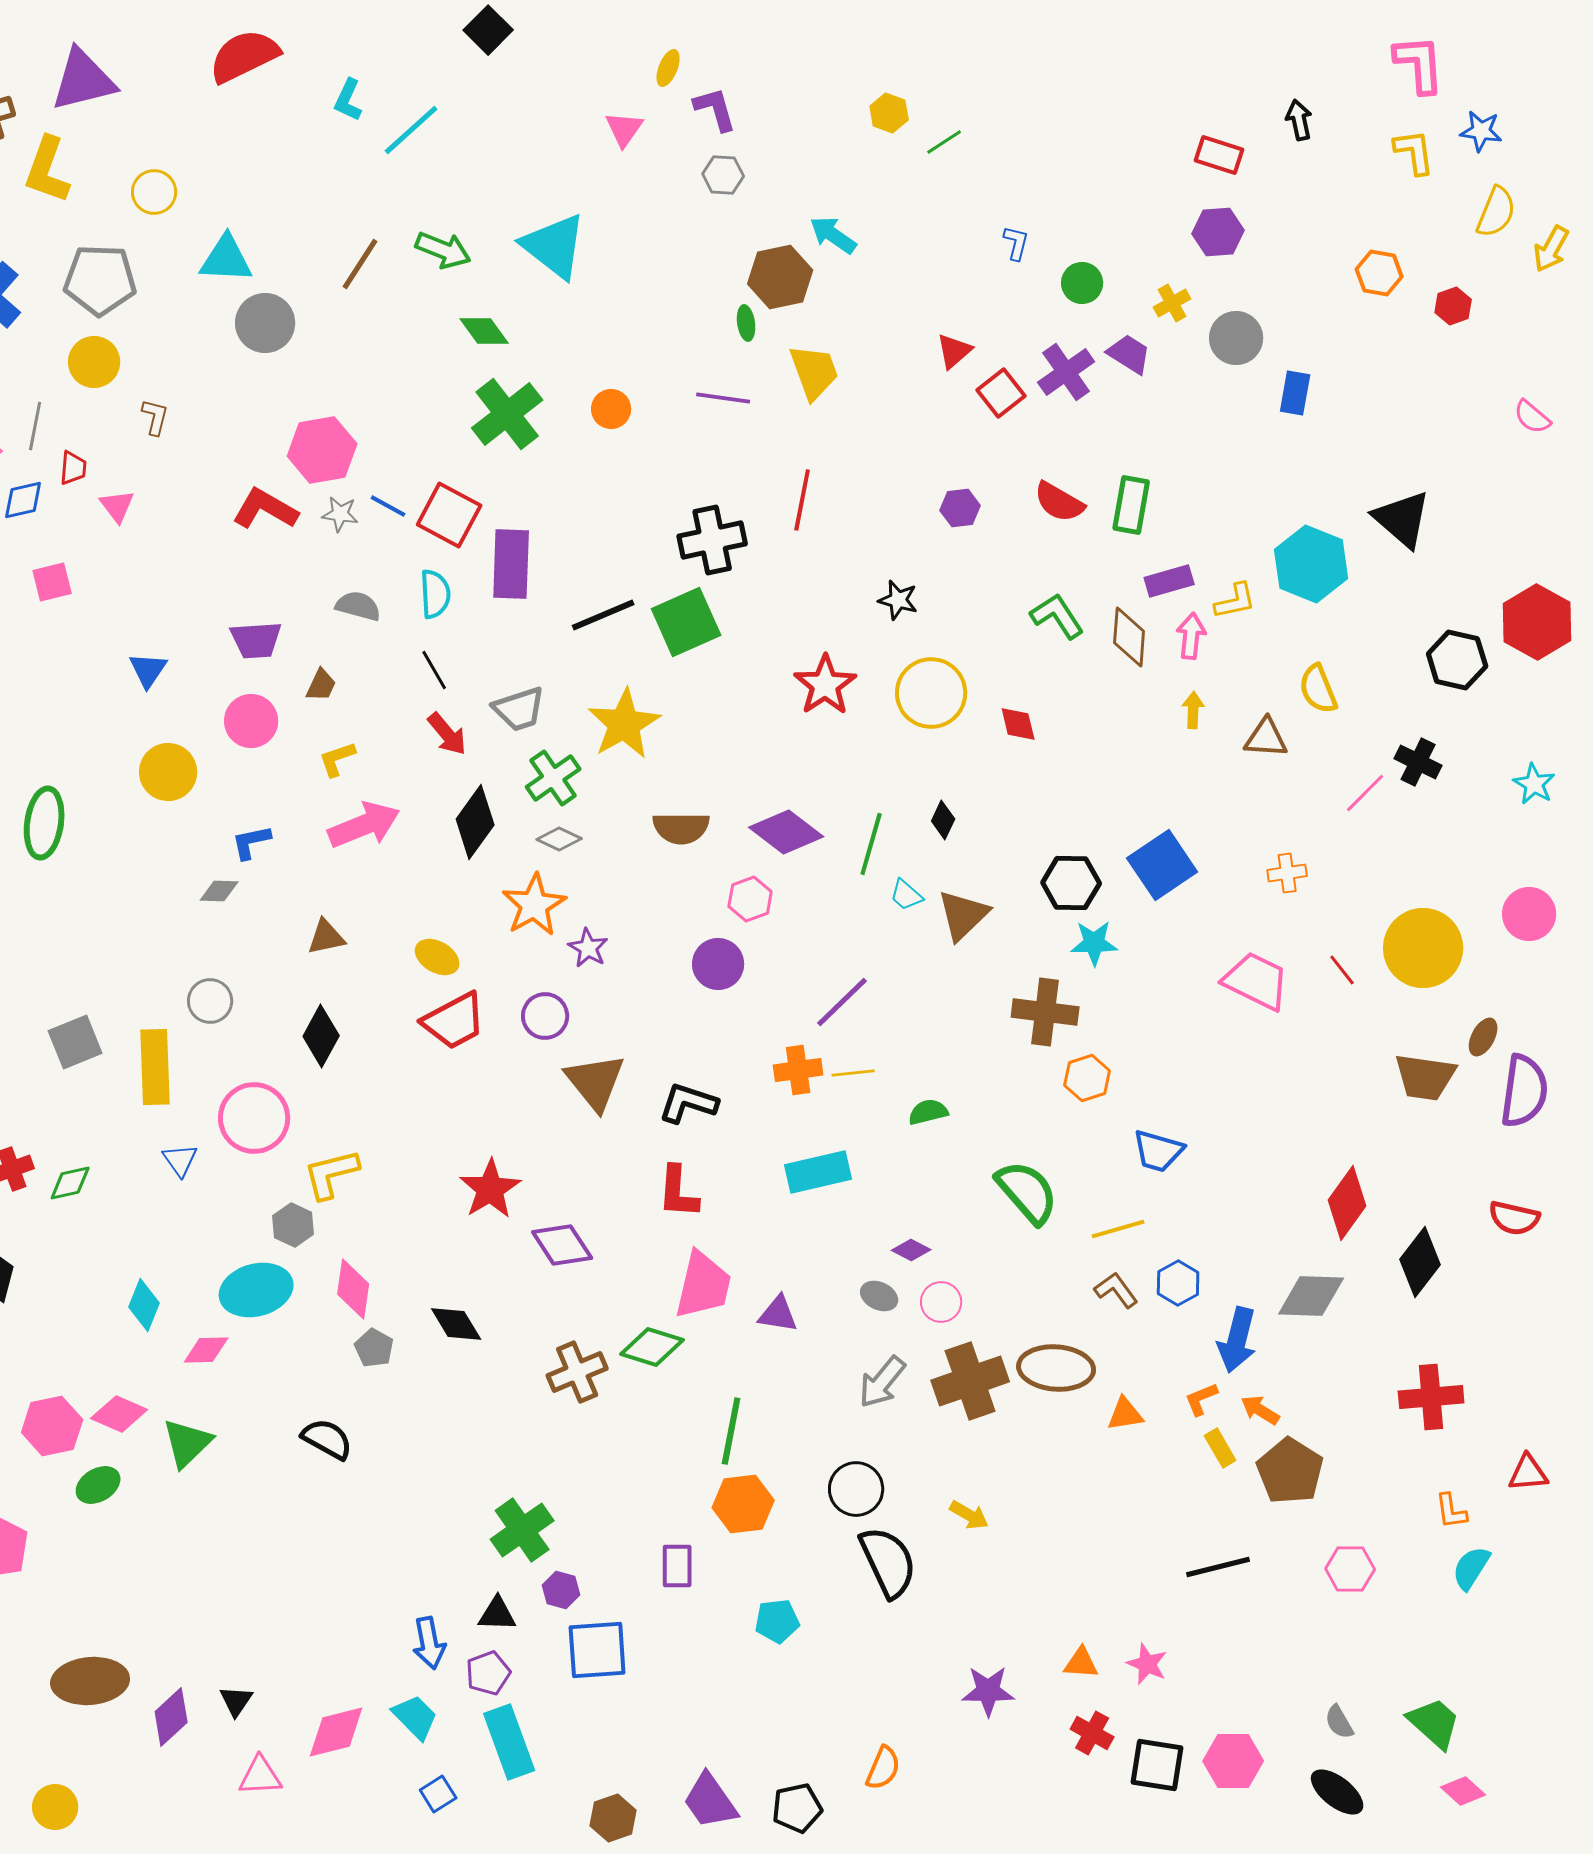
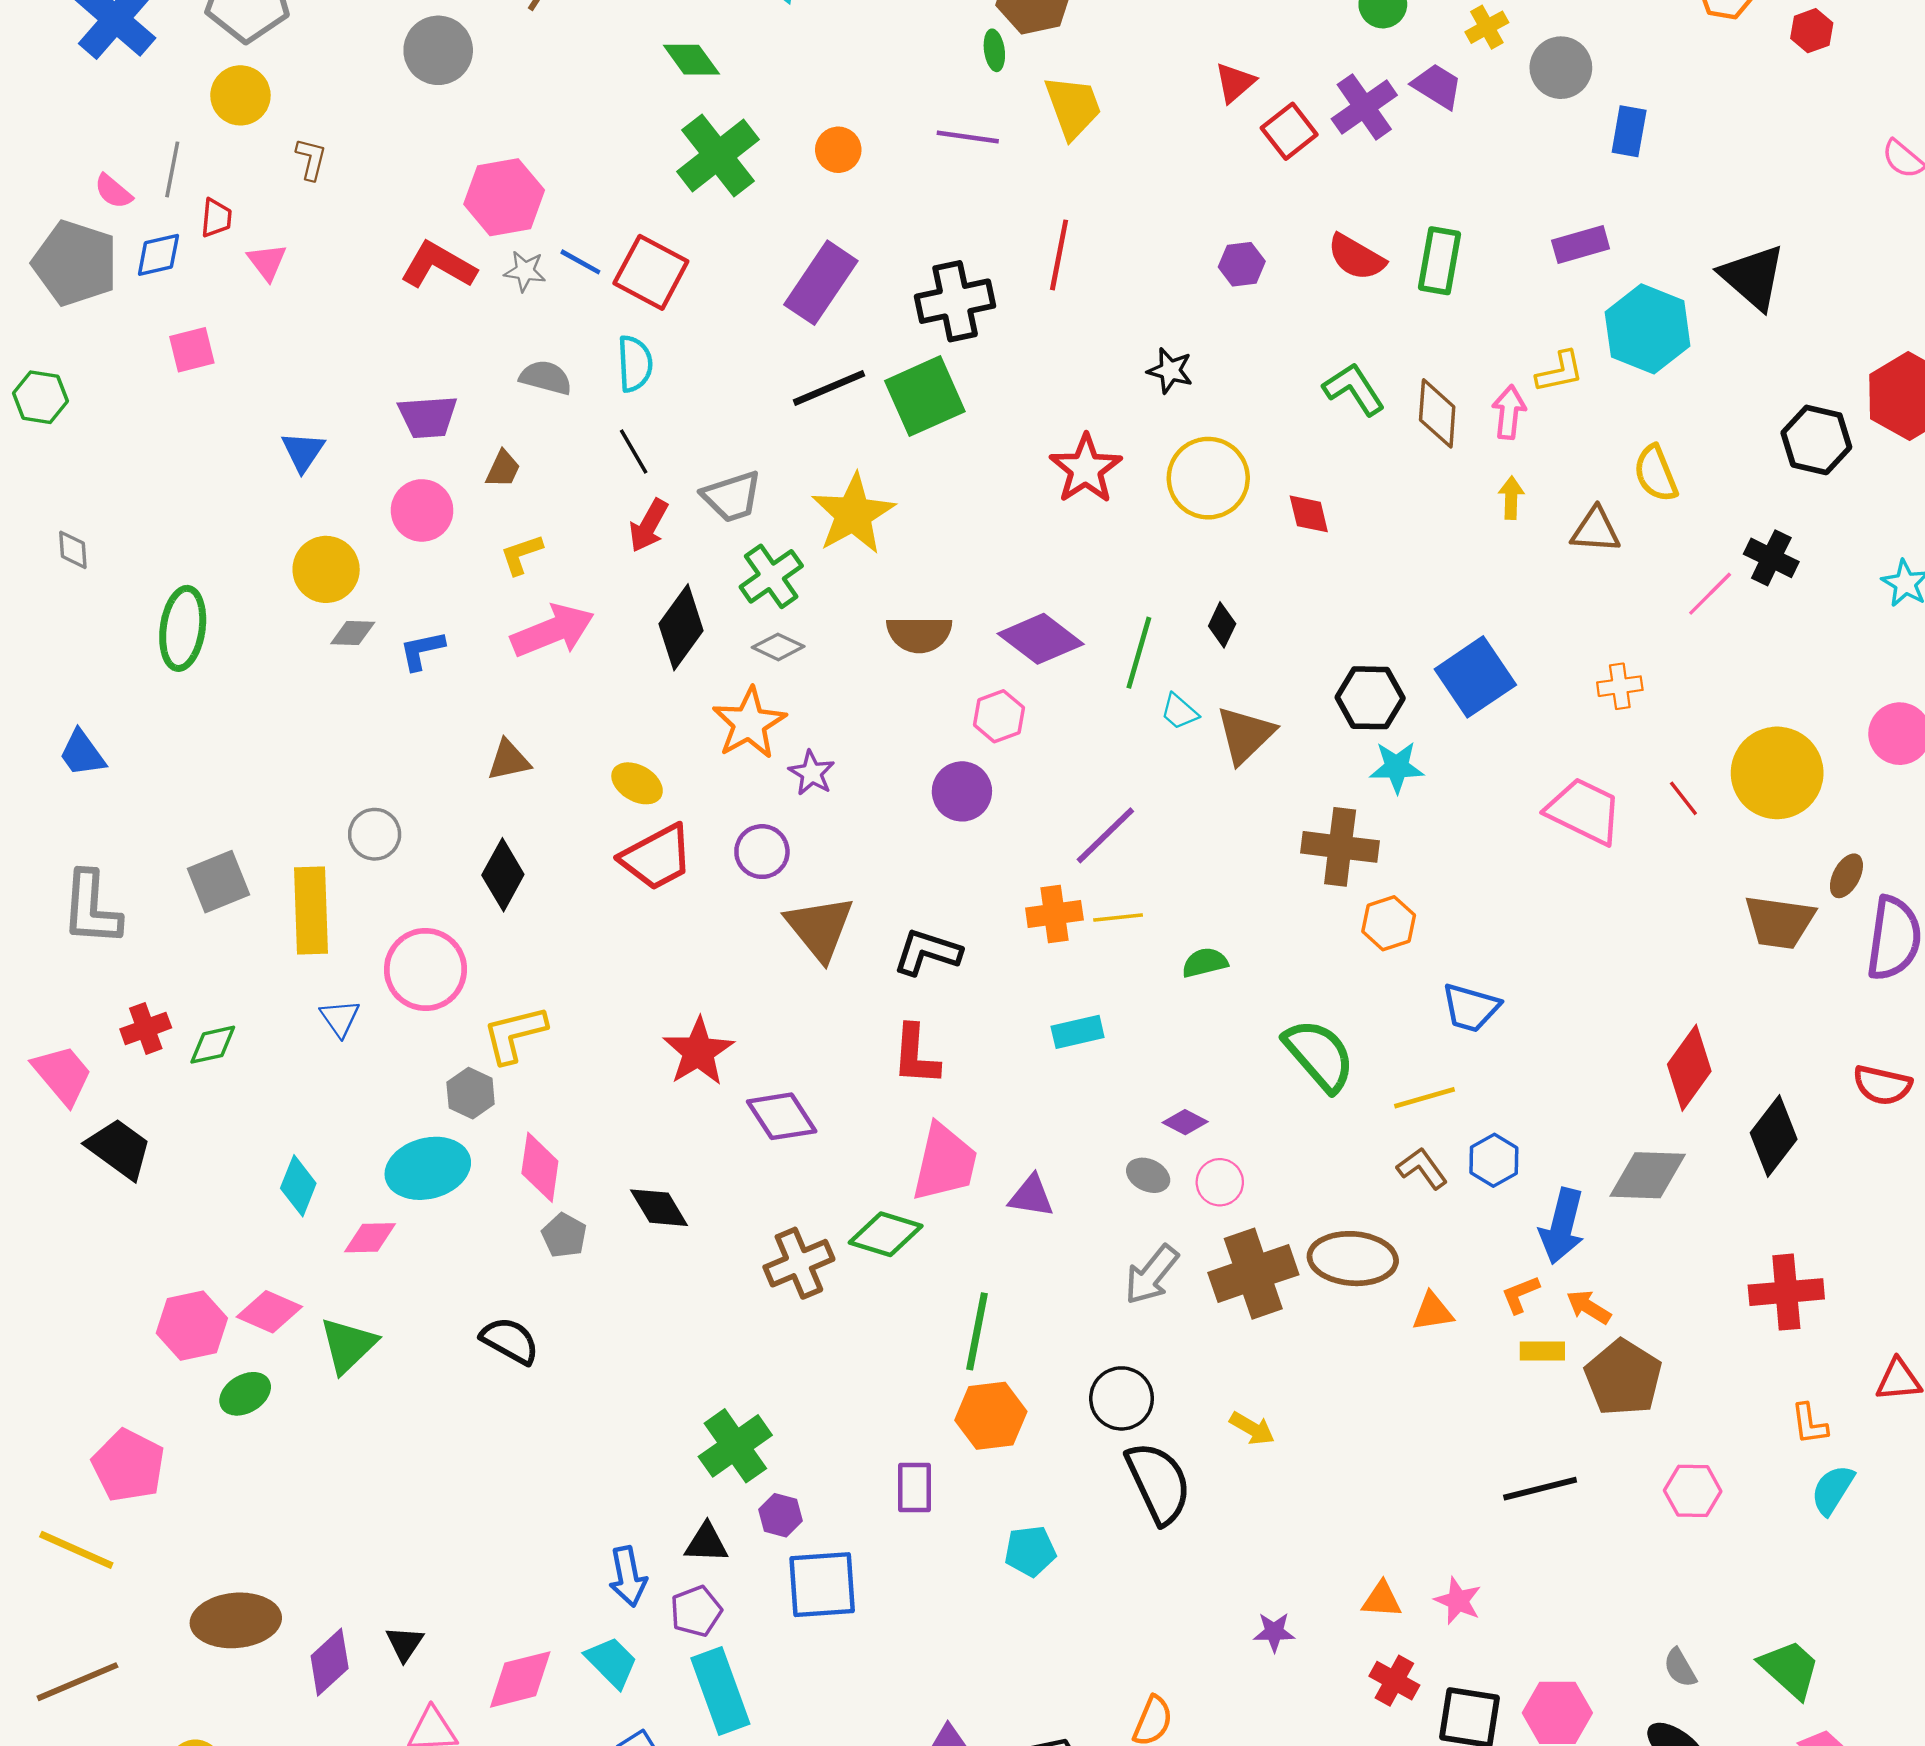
purple rectangle: (511, 564) -> (821, 283), moved, turned 32
purple rectangle: (1169, 581) -> (1581, 245), moved
red arrow: (447, 734) -> (649, 526), turned 69
gray diamond: (219, 891) -> (353, 633), moved
cyan rectangle: (818, 1172) -> (1078, 1032), size x0.7
yellow rectangle: (1220, 1448) -> (1542, 1351), turned -60
purple star: (988, 1691) -> (1274, 1632), size x0.7

